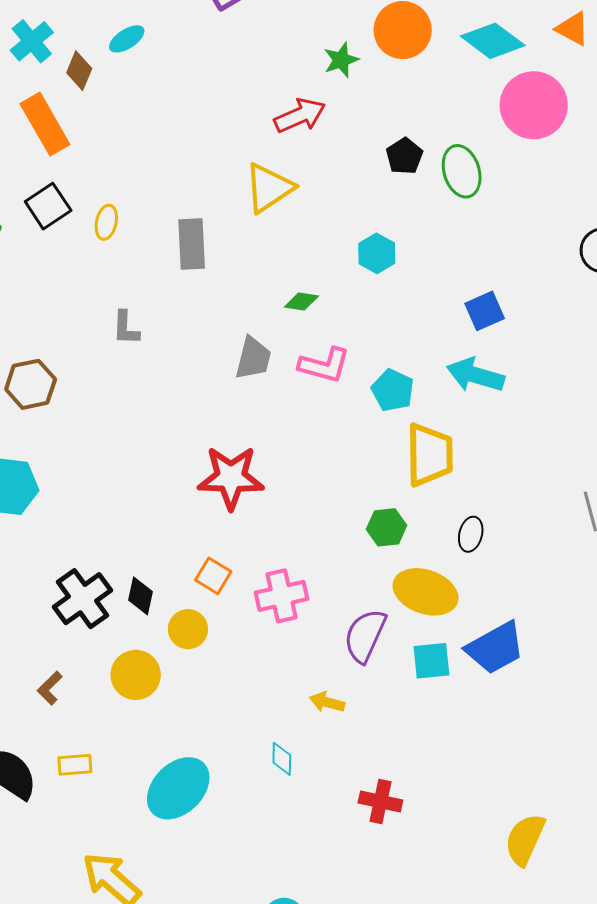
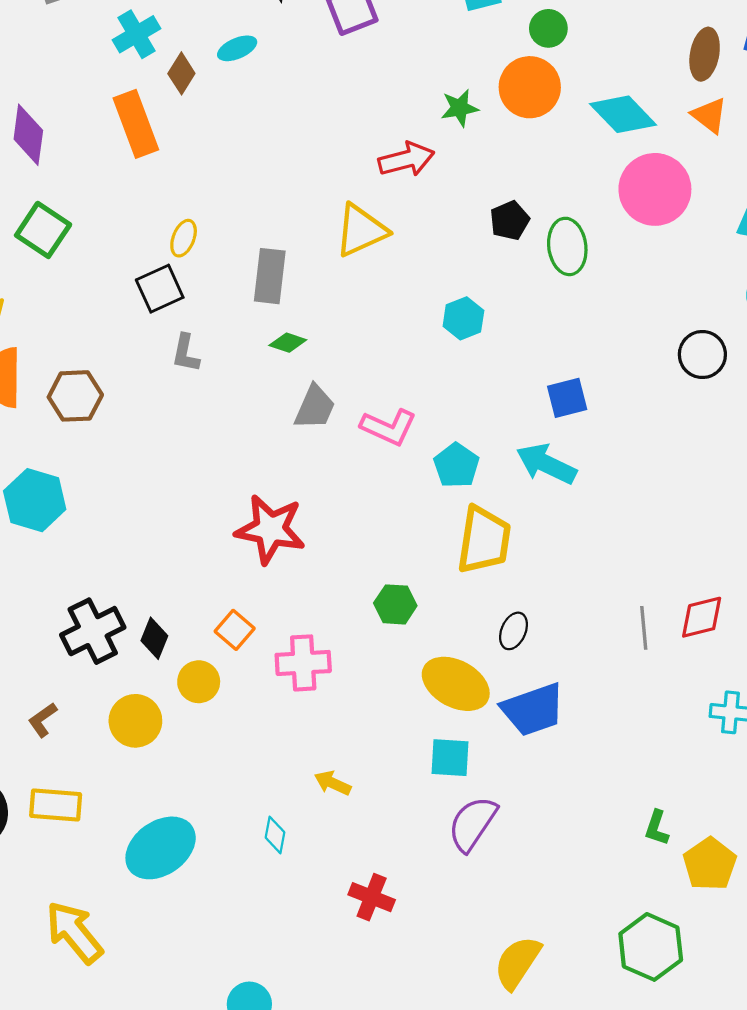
black square: (48, 206) -> (160, 289), moved
green diamond: (301, 302) -> (288, 343), moved
green hexagon: (387, 527) -> (395, 604), moved
purple semicircle: (365, 636) -> (472, 824), moved
blue trapezoid: (495, 648) -> (533, 710), moved
yellow rectangle: (75, 765) -> (56, 805), size x1.4

